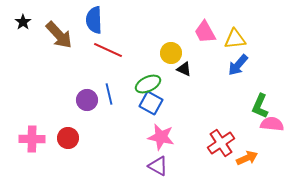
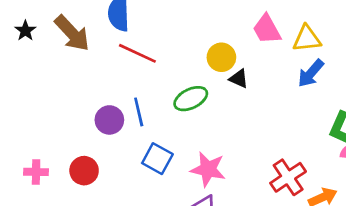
black star: (23, 22) -> (25, 31), moved
blue square: (151, 103) -> (157, 159), moved
pink cross: (32, 139) -> (36, 172), size x0.7

